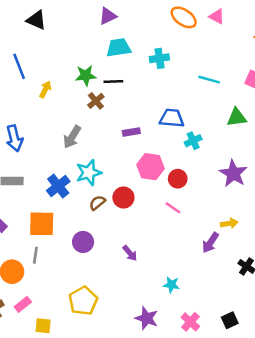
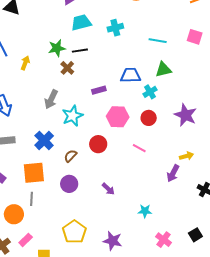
green triangle: (237, 117) -> (163, 70), moved
cyan star: (89, 173) -> (73, 116), moved
red circle: (178, 179) -> (149, 118), moved
brown semicircle: (97, 203) -> (70, 156), moved
purple star: (147, 318) -> (113, 241), moved

